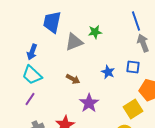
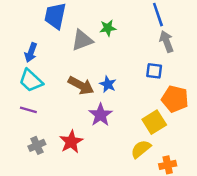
blue star: (108, 72) -> (108, 84), moved
brown arrow: (73, 79) -> (81, 85), size x1.5
purple line: (30, 99) -> (28, 110), turned 72

